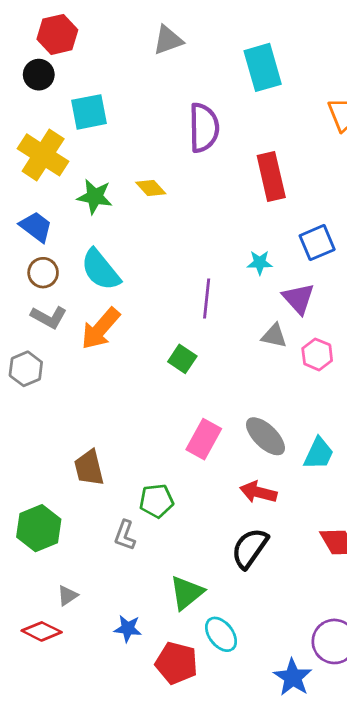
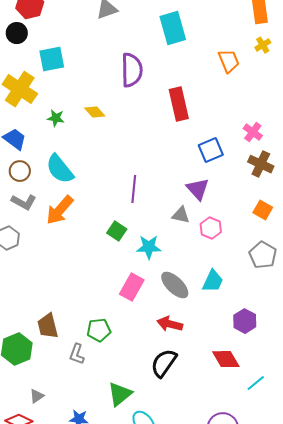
green star: (95, 197) -> (56, 118), size x0.7
cyan star: (260, 263) -> (149, 247), moved, size x1.4
cyan trapezoid: (319, 453) -> (213, 281), moved
brown trapezoid: (89, 468) -> (48, 326), moved

